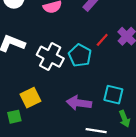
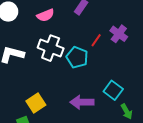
white cross: (50, 57) -> (51, 48), moved
cyan square: (113, 95) -> (113, 90), turned 30

